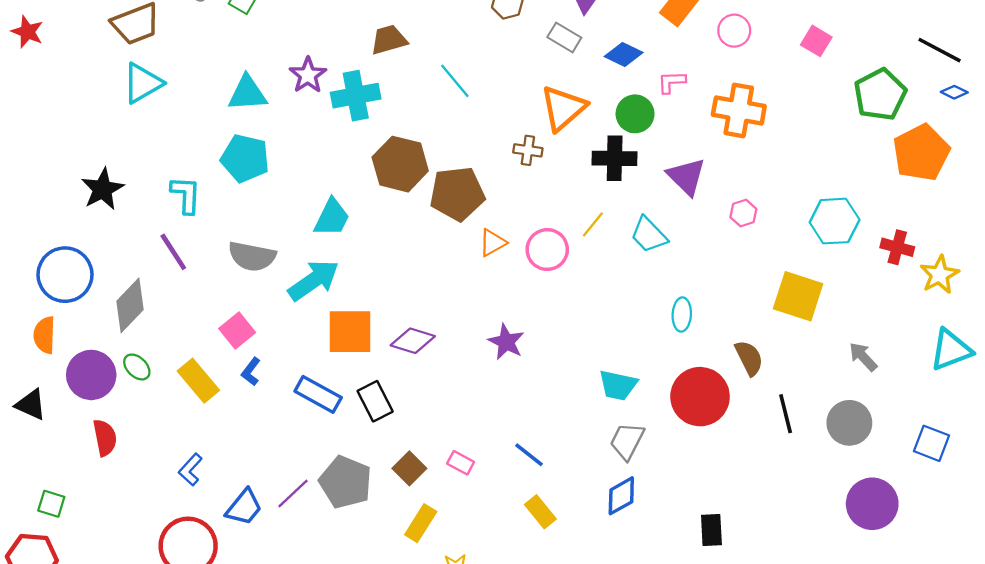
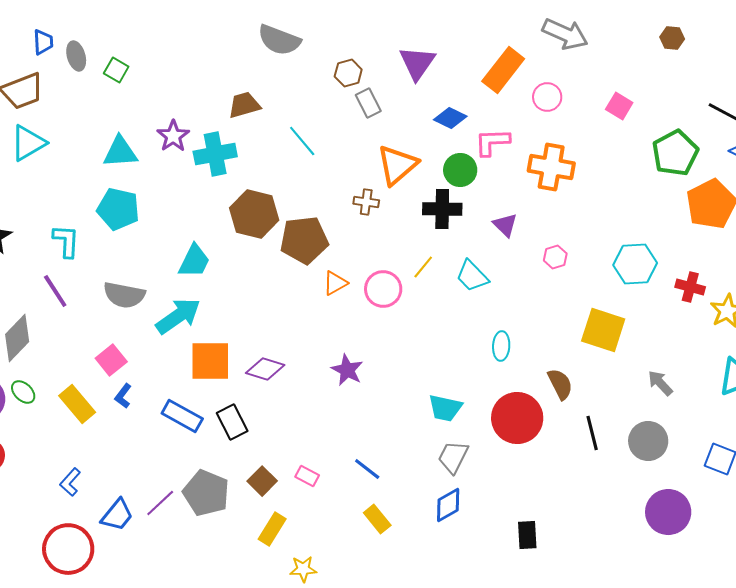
gray rectangle: (564, 37) -> (368, 103), moved, turned 32
pink L-shape: (672, 82) -> (492, 142), size x1.4
purple triangle: (686, 177) -> (505, 225), size x0.7

